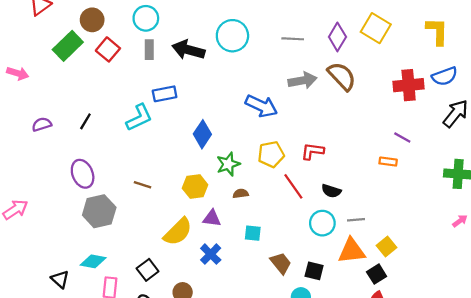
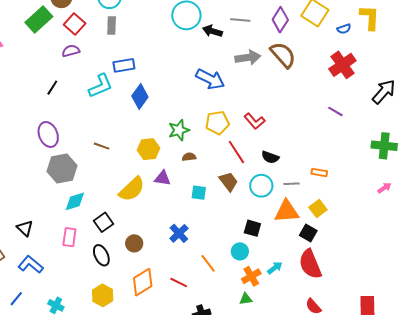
black arrow: (188, 50) -> (212, 31), moved, size x0.7
blue semicircle: (445, 76) -> (344, 29), moved, size x0.6
red cross: (409, 85) -> (342, 65), turned -32
purple semicircle: (42, 124) -> (71, 51), moved
blue diamond: (202, 134) -> (140, 96), moved
red L-shape: (312, 151) -> (255, 121), turned -140
orange rectangle: (388, 162) -> (319, 173), moved
blue cross: (211, 254) -> (179, 233), moved
cyan diamond: (93, 261) -> (75, 201), moved, turned -30
brown trapezoid: (281, 263) -> (228, 182), moved
black square: (377, 274) -> (308, 233), turned -30

